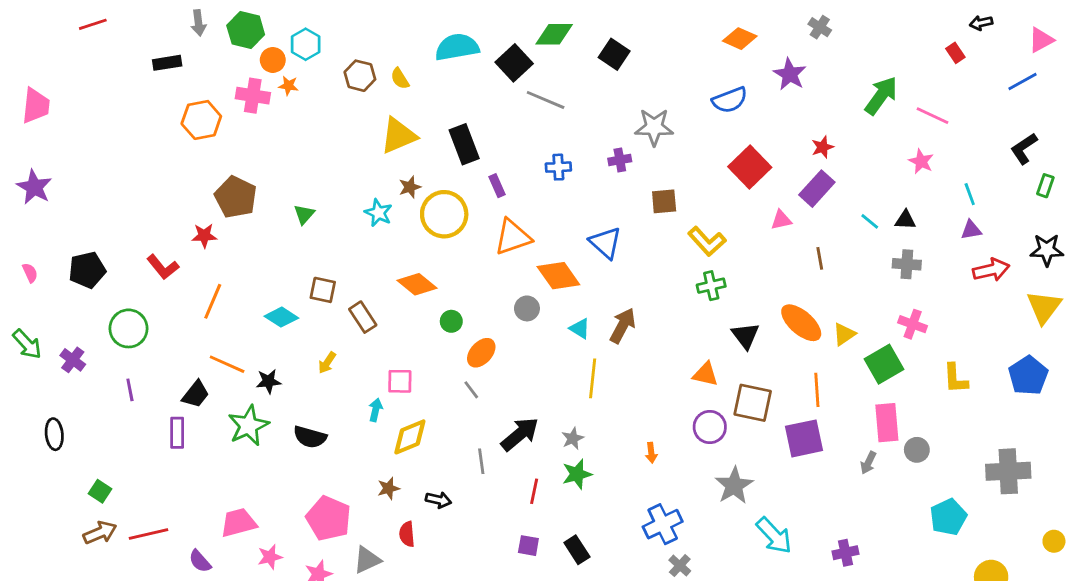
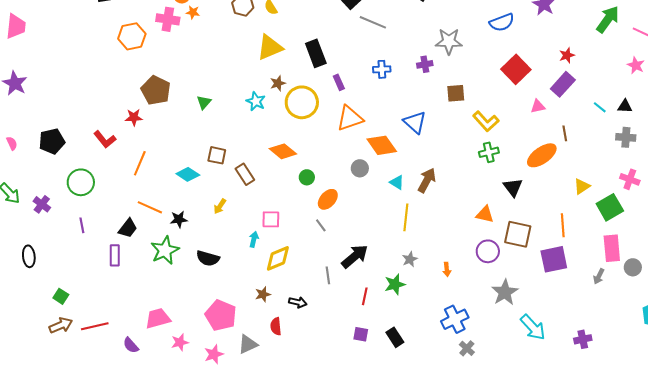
orange ellipse: (801, 323) -> (542, 155), moved, turned -76
gray star: (573, 438) -> (410, 259), moved

